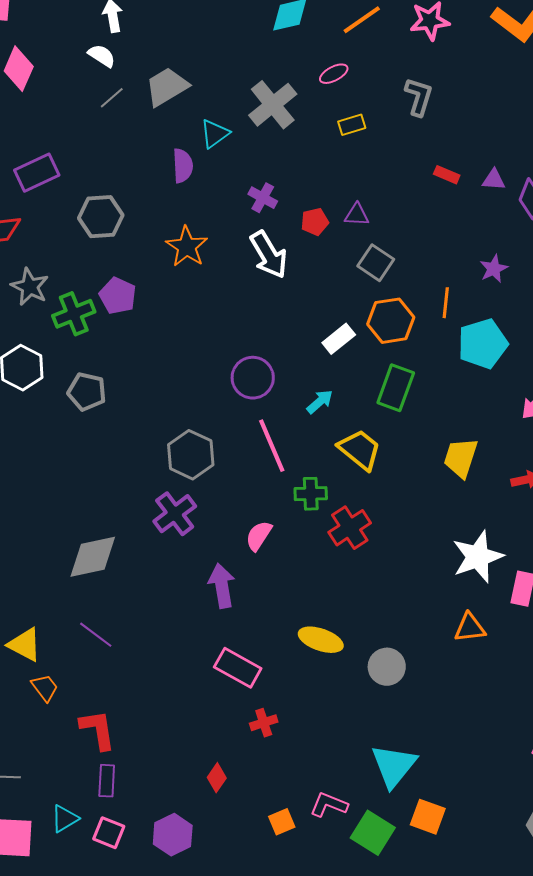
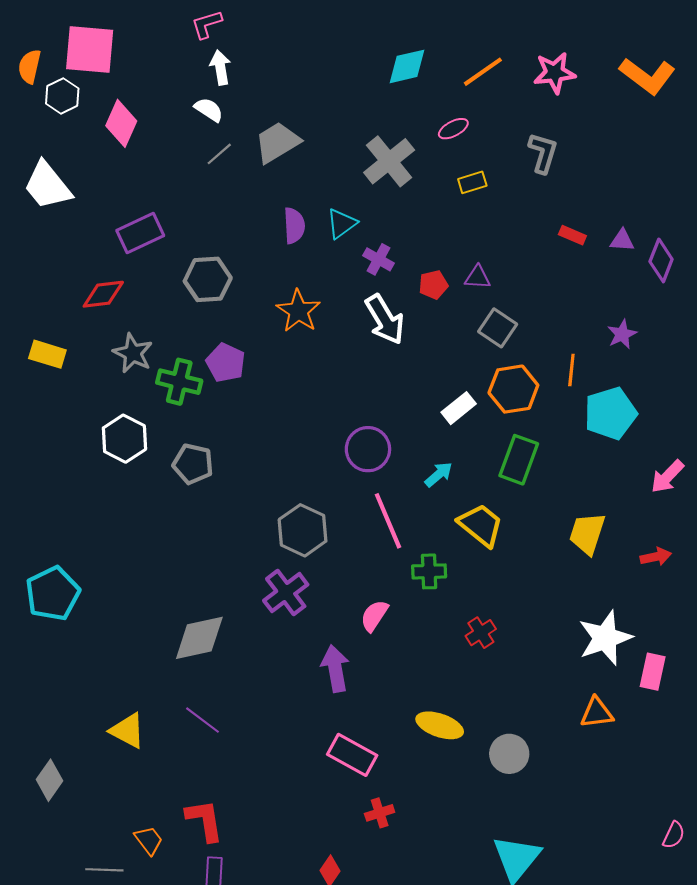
cyan triangle: (215, 134) -> (342, 224), moved
green cross: (74, 314) -> (179, 382), turned 36
red cross: (350, 528) -> (481, 633), moved, size x0.7
orange trapezoid: (45, 688) -> (149, 840), moved

